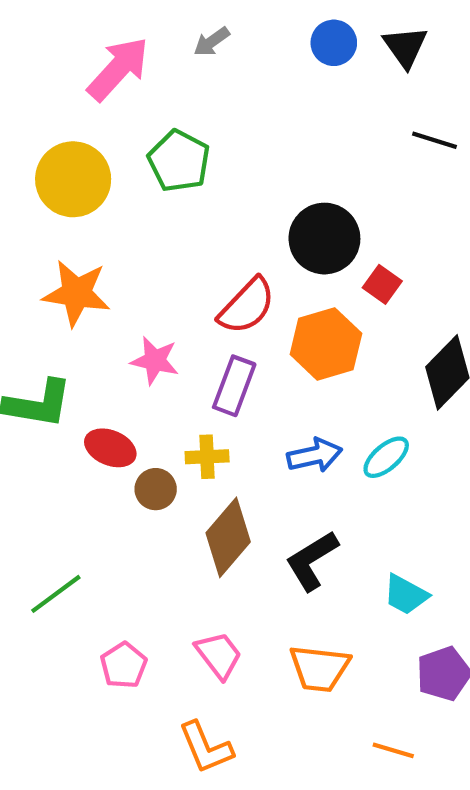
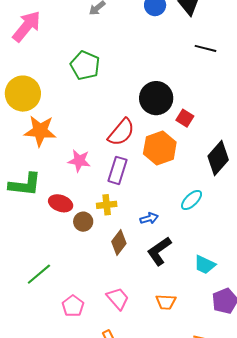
pink arrow: (118, 69) -> (27, 26), moved
yellow circle: (73, 179) -> (23, 94), moved
blue arrow: (315, 455) -> (149, 218), moved, size x0.7
brown diamond: (228, 537) -> (119, 242), size x0.7
orange trapezoid: (320, 668) -> (166, 302), size x0.7

